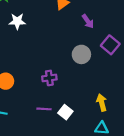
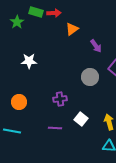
white star: (17, 21) -> (29, 61), moved
white square: (65, 112) -> (81, 119), moved

